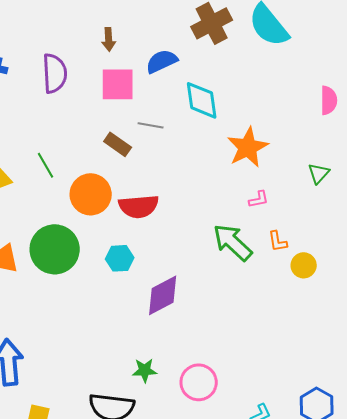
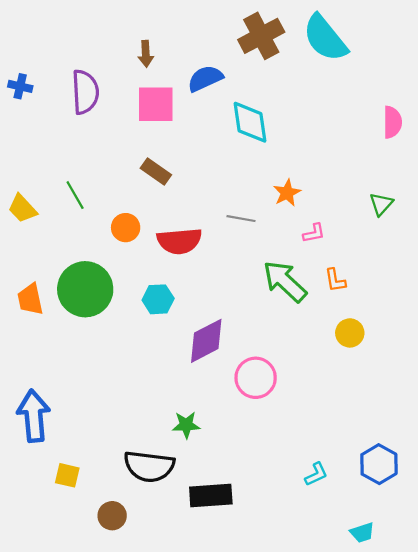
gray line: (151, 125) -> (241, 219), moved
orange star: (248, 147) -> (287, 193), moved, size x0.6
orange circle: (91, 194) -> (126, 228), size x0.6
yellow circle: (304, 265) -> (350, 333), moved
pink circle: (199, 382) -> (256, 378), moved

